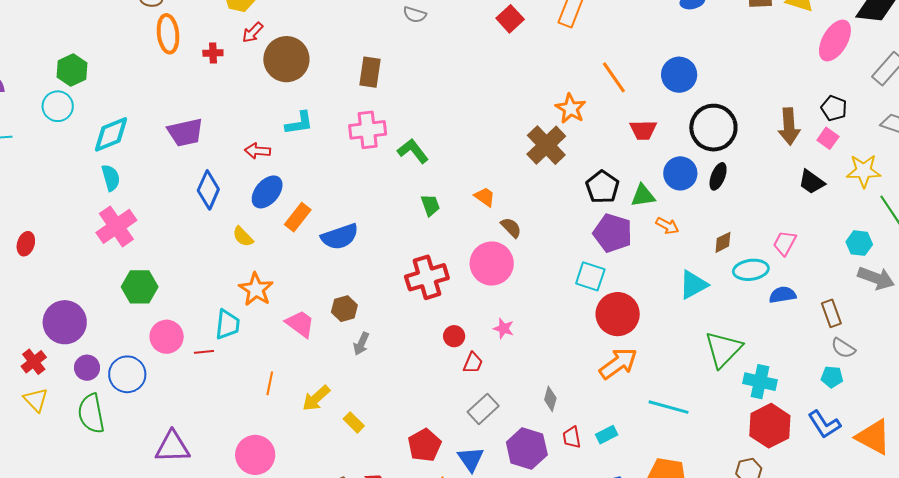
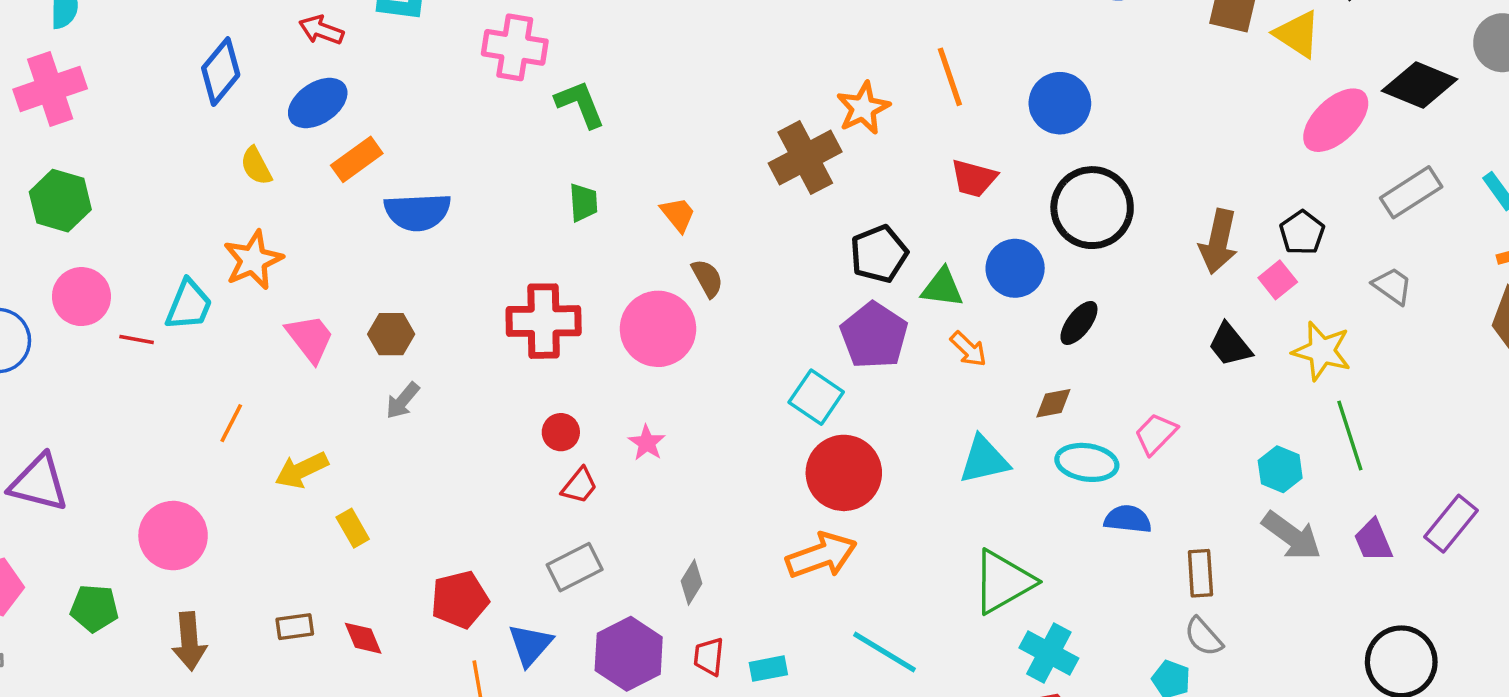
black ellipse: (718, 176) -> (1079, 323), moved

